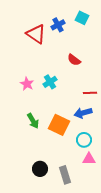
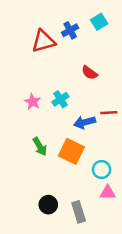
cyan square: (82, 18) -> (99, 22), turned 32
red triangle: (36, 34) -> (43, 41), turned -50
blue arrow: (83, 113) -> (85, 122), moved

